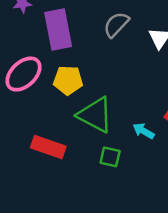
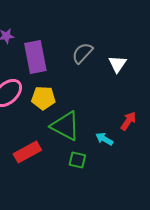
red rectangle: (48, 147) -> (27, 152), turned -48

